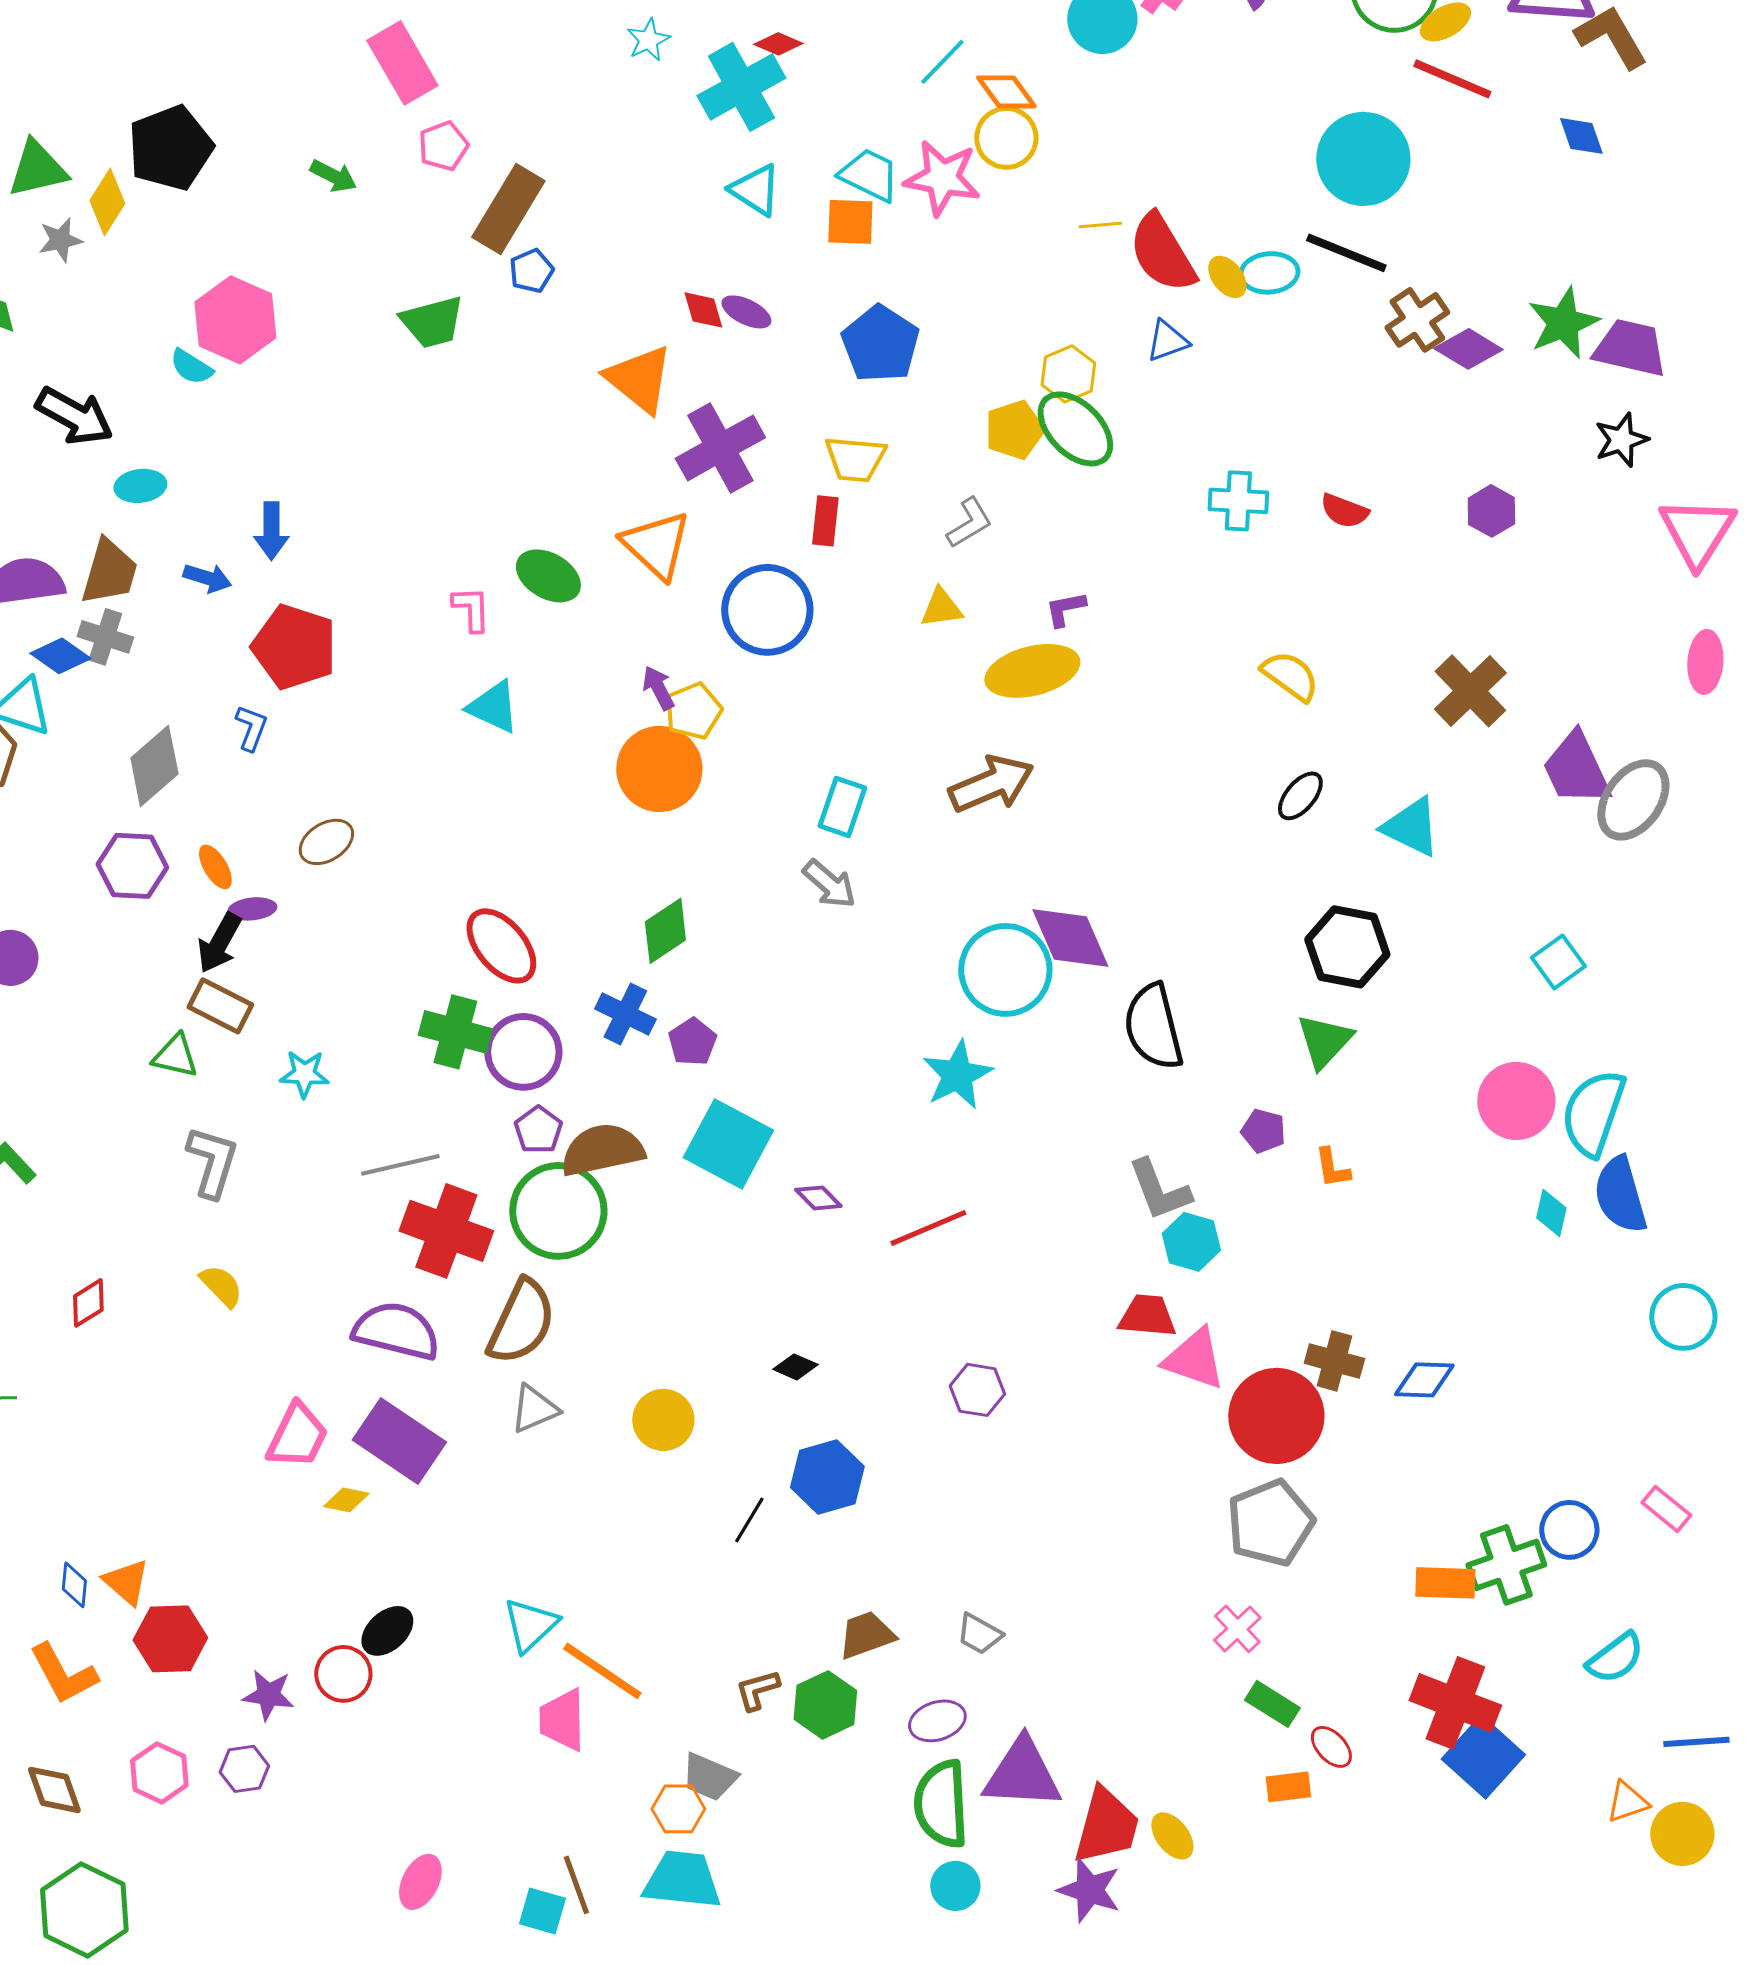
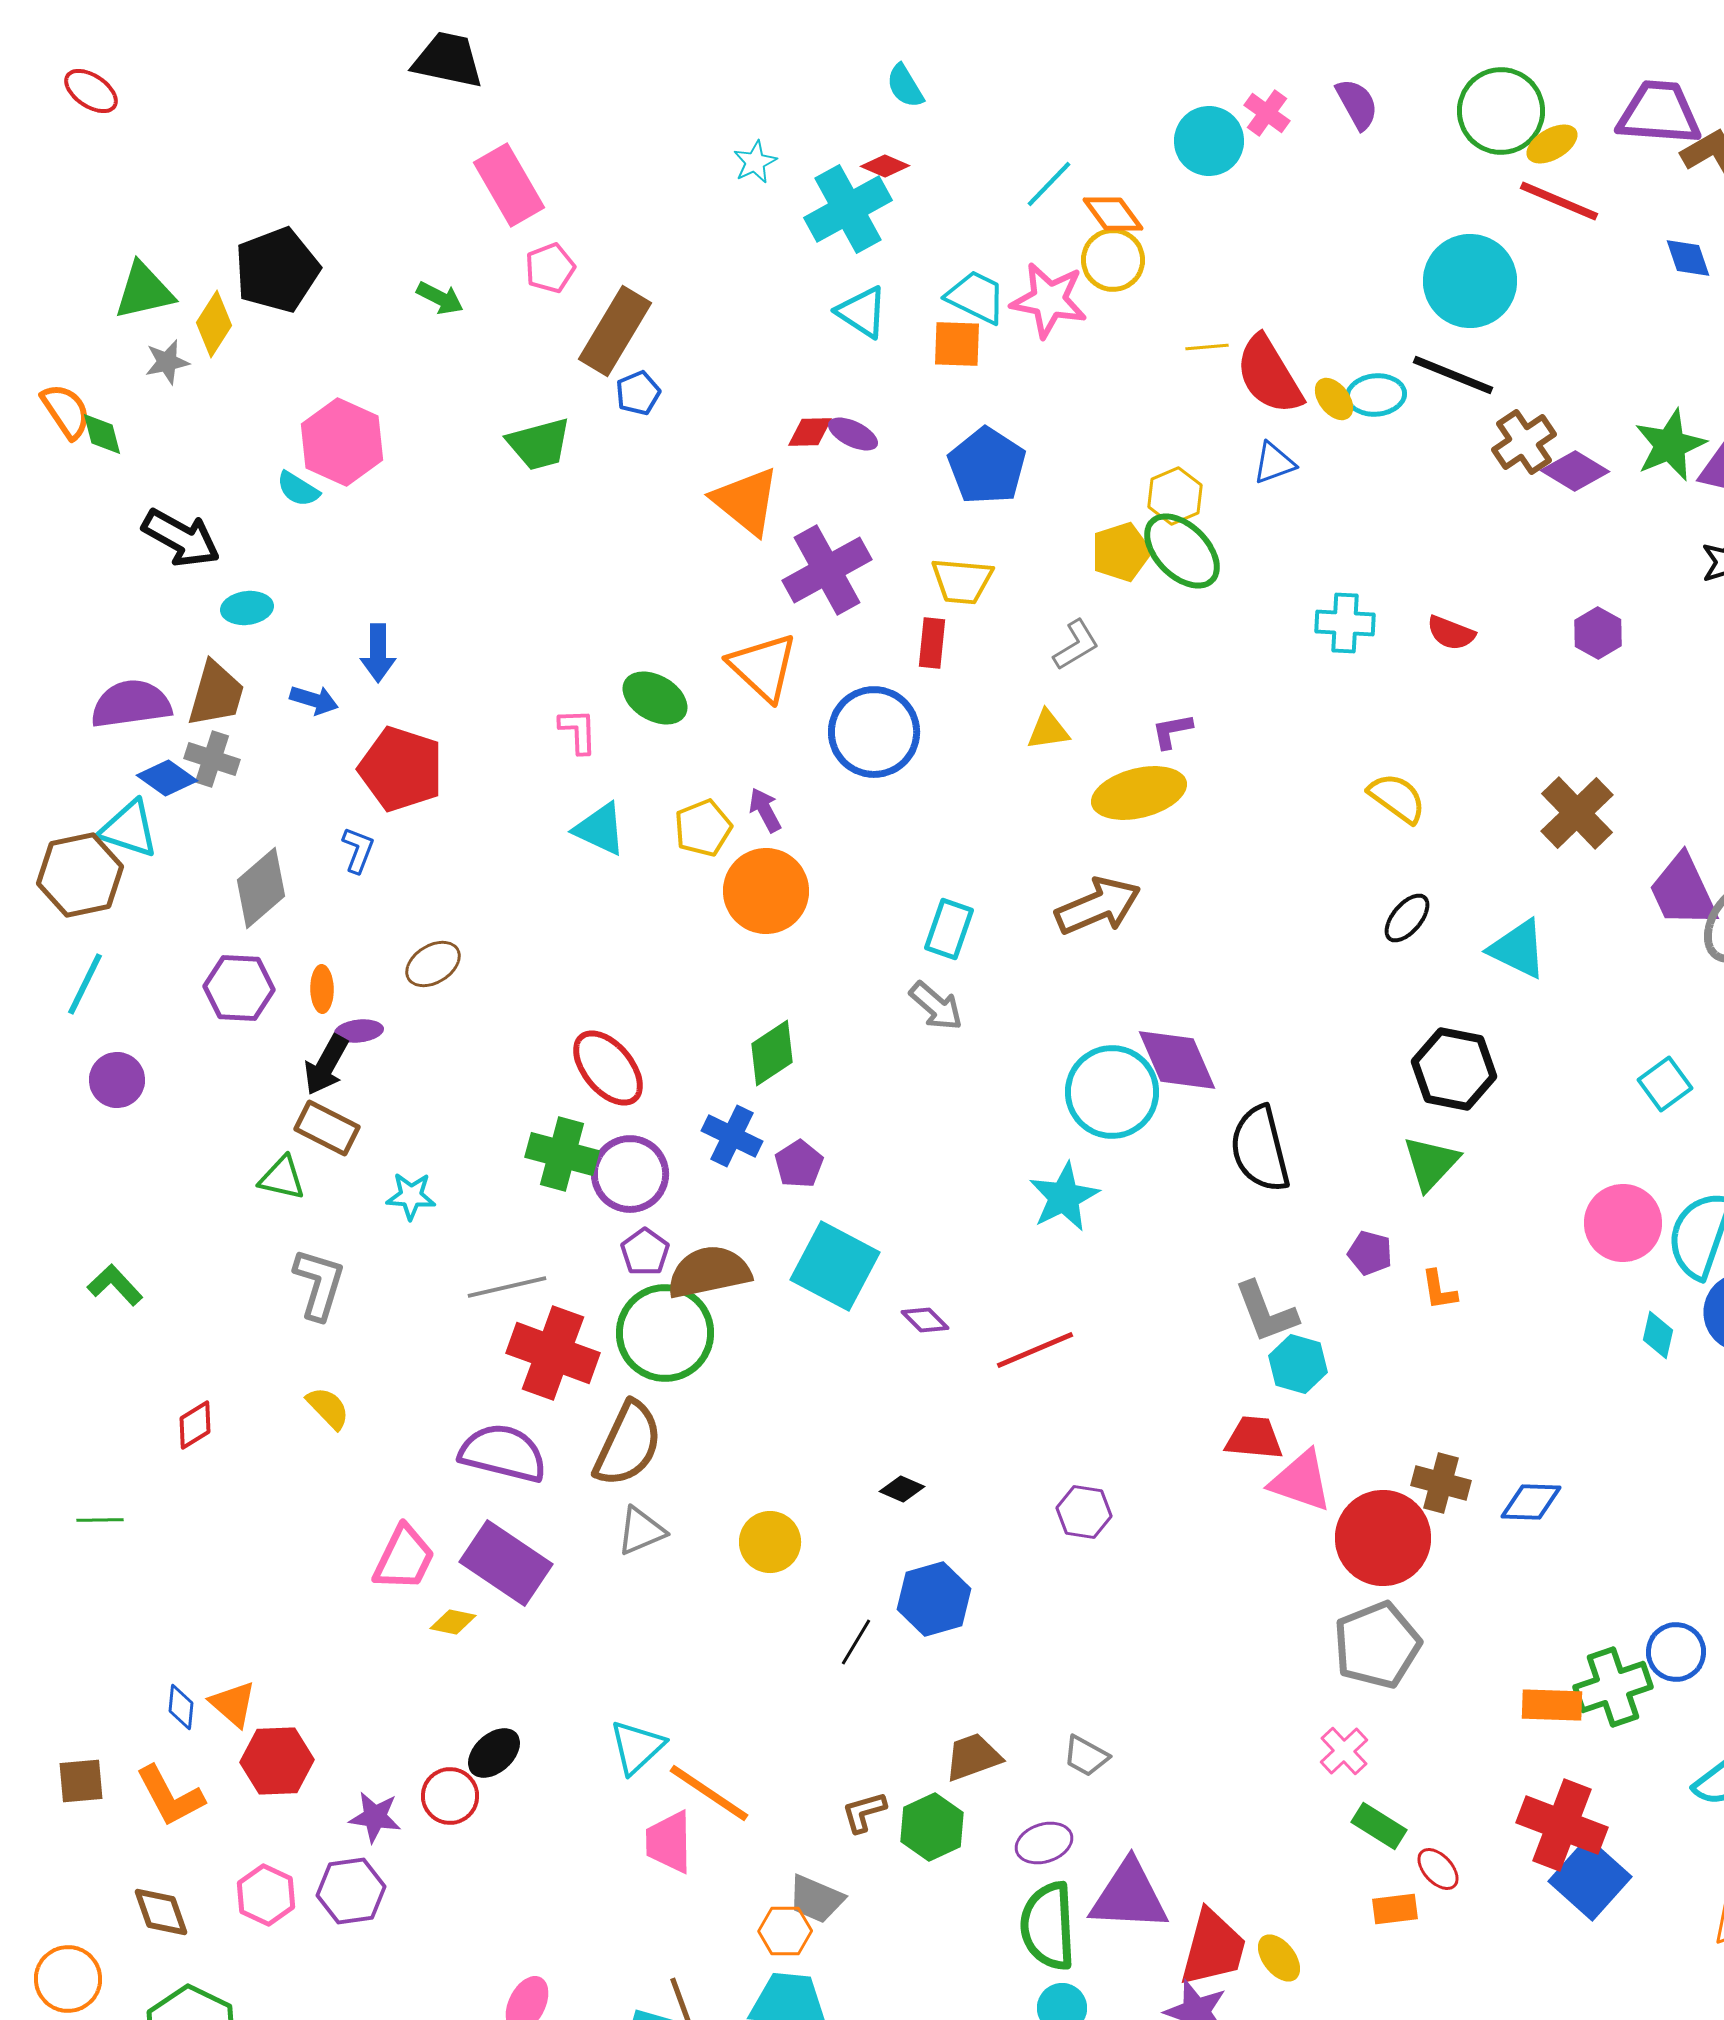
red diamond: (703, 310) -> (810, 432), turned -75
yellow pentagon: (693, 711) -> (703, 828), moved
orange ellipse: (215, 867) -> (322, 989), turned 30
purple hexagon: (244, 1769) -> (351, 1891), size x1.4

